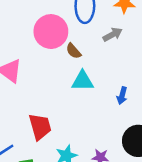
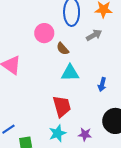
pink circle: (51, 32) -> (44, 33), size x0.7
red trapezoid: (40, 127) -> (62, 106), moved

